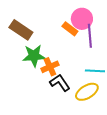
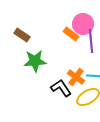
brown rectangle: (21, 30) -> (22, 35), size x0.7
orange cross: (50, 67) -> (76, 77), moved, turned -30

